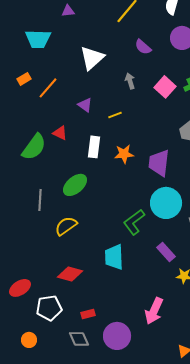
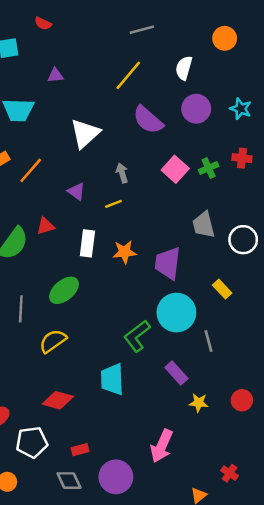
purple semicircle: (143, 47) -> (148, 120), size x1.5
gray arrow: (130, 81) -> (122, 173), moved
red triangle: (60, 133) -> (45, 226), turned -42

